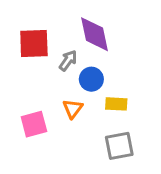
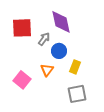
yellow rectangle: (116, 104) -> (75, 67), turned -72
pink square: (34, 124) -> (22, 80), turned -36

